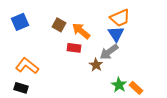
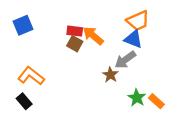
brown square: (59, 25) -> (75, 44), moved
blue triangle: (116, 34) -> (133, 39), turned -36
red rectangle: (74, 48) -> (75, 31), moved
black rectangle: (21, 88) -> (24, 101), turned 32

